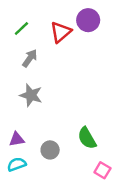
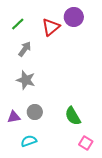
gray circle: (50, 150) -> (35, 112), moved
cyan semicircle: (17, 164) -> (29, 141), moved

